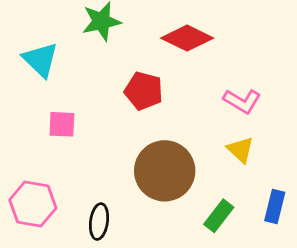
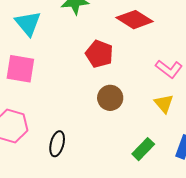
pink square: (62, 124) -> (20, 69), moved, size x1.4
brown circle: (165, 171) -> (110, 98), moved, size x0.6

